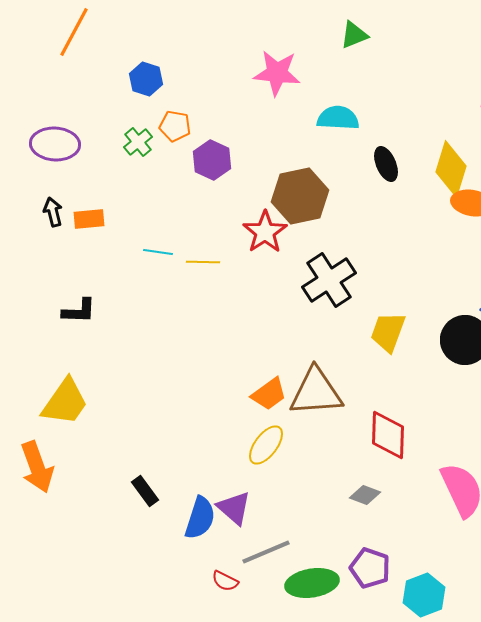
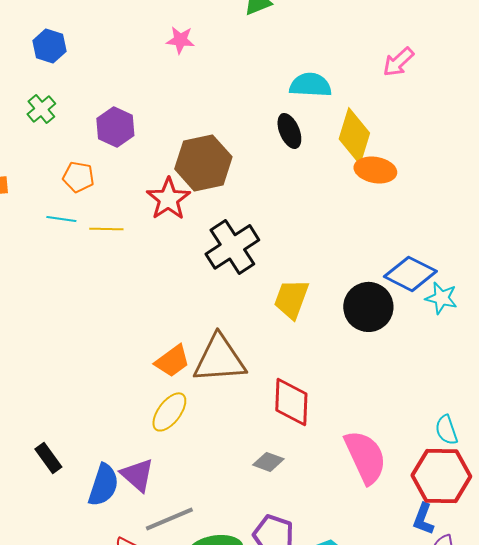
pink star: (277, 73) -> (180, 40), size x0.6
cyan semicircle: (338, 118) -> (310, 85), moved
orange pentagon: (175, 126) -> (78, 177), moved

